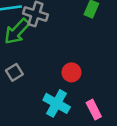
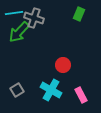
gray square: (14, 72) -> (17, 90), moved

